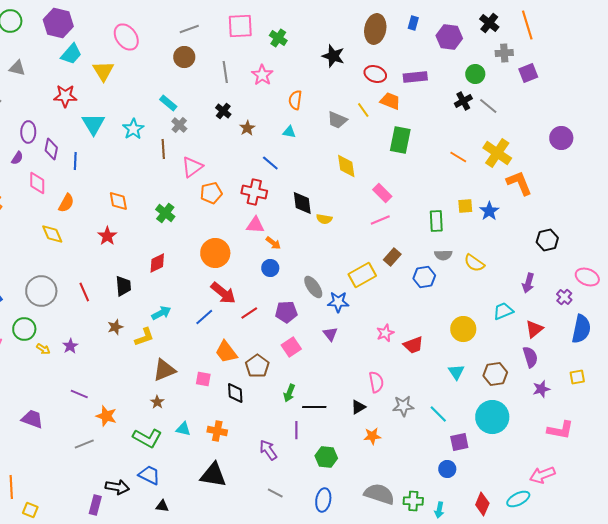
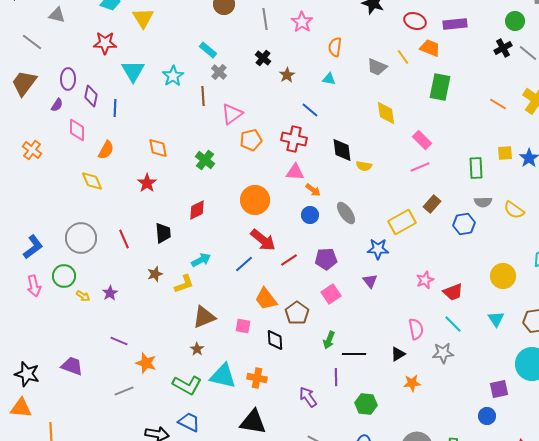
gray ellipse: (313, 287) -> (346, 213), moved
cyan line: (438, 414) -> (453, 324), moved
cyan triangle: (183, 429) -> (223, 376), size x1.8

